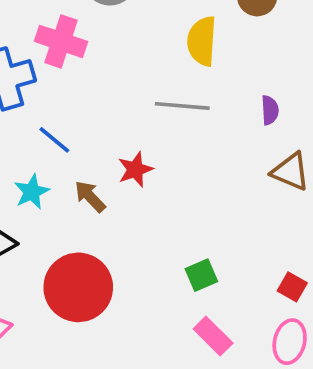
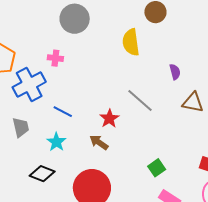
pink cross: (61, 41) -> (55, 58), size x0.6
gray line: (182, 106) -> (140, 101), moved, turned 48
brown arrow: (90, 197) -> (99, 142), moved

